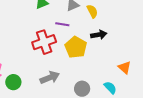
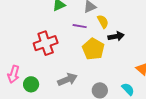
yellow semicircle: (92, 11) -> (103, 21), moved
red cross: (44, 42) -> (46, 43), moved

